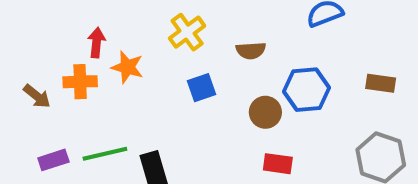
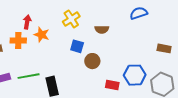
blue square: (202, 88) -> (77, 46), turned 32
blue hexagon: (307, 90) -> (135, 75), moved
brown circle: (265, 112) -> (92, 61), moved

